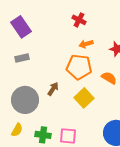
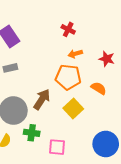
brown arrow: (53, 89) -> (42, 99), size x1.5
green cross: (43, 135) -> (32, 133), moved

